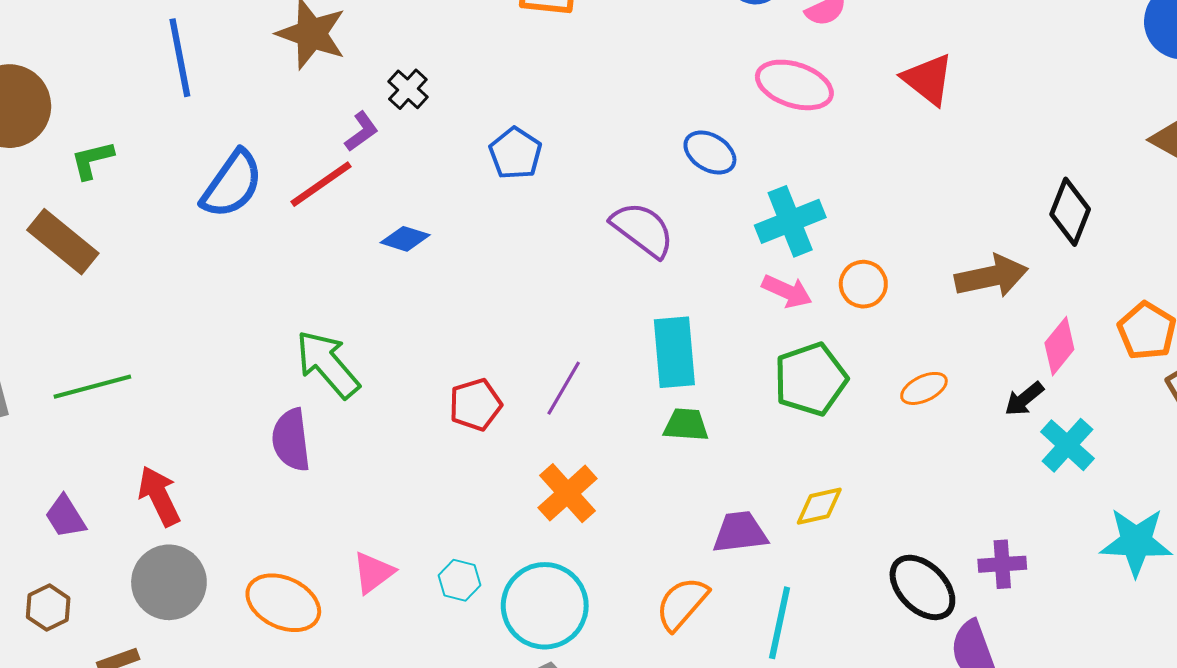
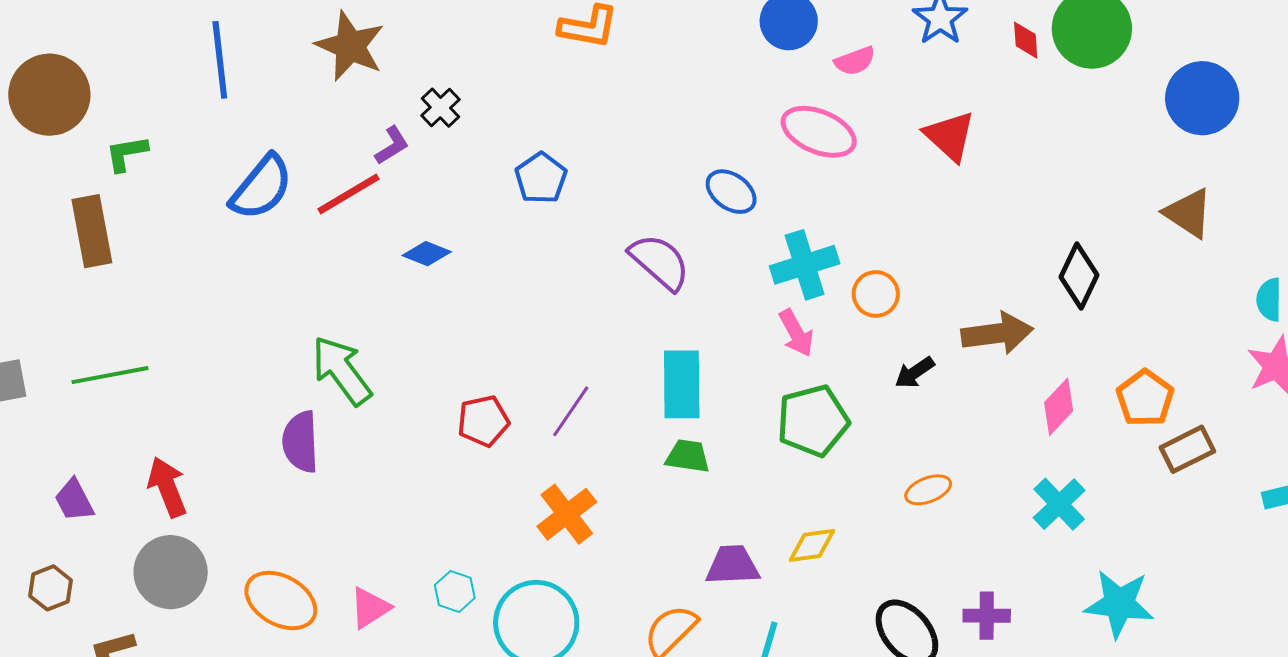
brown rectangle: (63, 242) -> (92, 231), turned 36
orange circle: (863, 284) -> (876, 294), moved
pink arrow: (787, 291) -> (796, 333), turned 33
orange ellipse: (924, 388) -> (928, 490), moved
black arrow: (1024, 399) -> (915, 373), moved
pink triangle: (373, 573) -> (370, 608), moved

